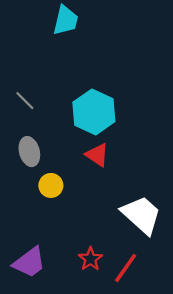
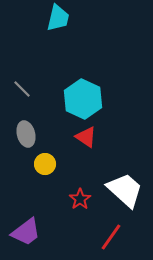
red star: (90, 259) -> (80, 199), moved

